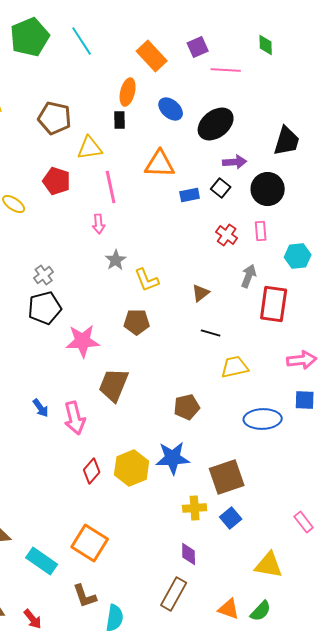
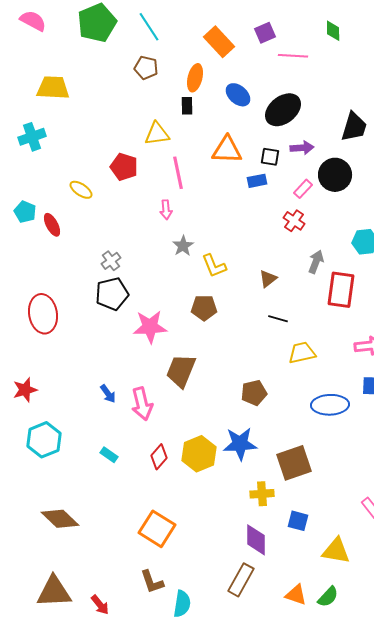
brown pentagon: (55, 118) -> (146, 68), moved, size x0.7
black square: (221, 188) -> (270, 157), moved, turned -30
pink rectangle: (261, 231) -> (303, 189), moved, turned 48
blue square: (231, 518) -> (298, 521), moved, turned -35
purple diamond: (189, 554) -> (256, 540), size x1.4
cyan rectangle: (42, 561) -> (109, 455), moved, size x0.6

